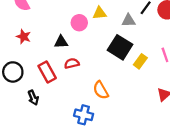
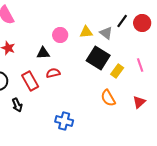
yellow triangle: (100, 13) -> (86, 32), moved
gray triangle: (129, 21) -> (106, 33), turned 40
orange semicircle: (101, 90) -> (108, 98), moved

